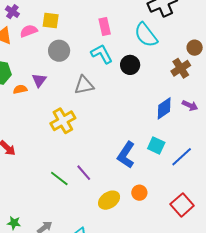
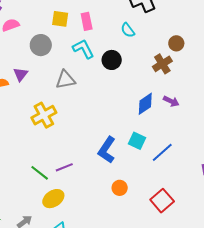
yellow square: (51, 20) -> (60, 19), moved
cyan semicircle: (146, 35) -> (128, 30), size x0.6
purple line: (84, 173) -> (64, 167), turned -72
yellow ellipse: (109, 200) -> (53, 199), moved

